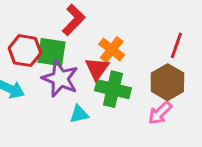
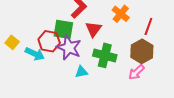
orange cross: (112, 50) -> (121, 14), moved
red hexagon: (25, 51) -> (49, 41), moved
red triangle: (97, 69) -> (93, 29), moved

